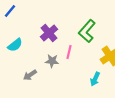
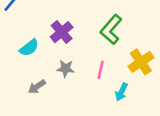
cyan semicircle: (15, 45) -> (29, 48), moved
pink line: (69, 52) -> (101, 70), moved

